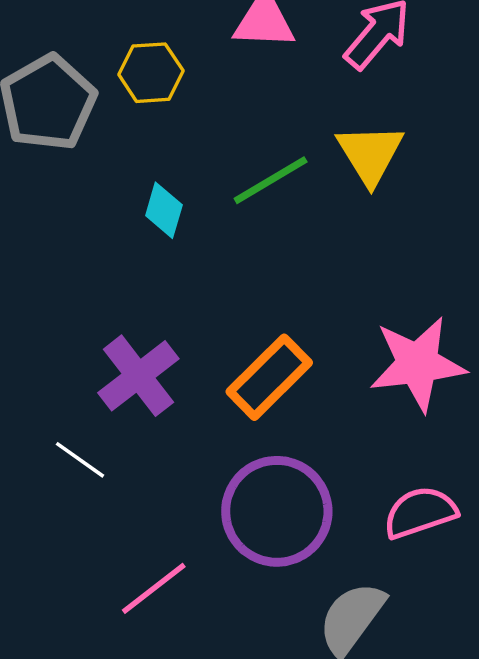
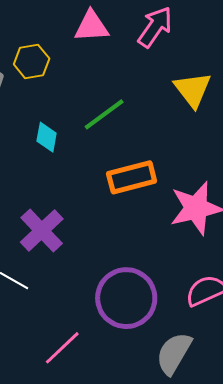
yellow triangle: (370, 154) -> (193, 90), moved
orange rectangle: (269, 377) -> (132, 177), moved, turned 36

